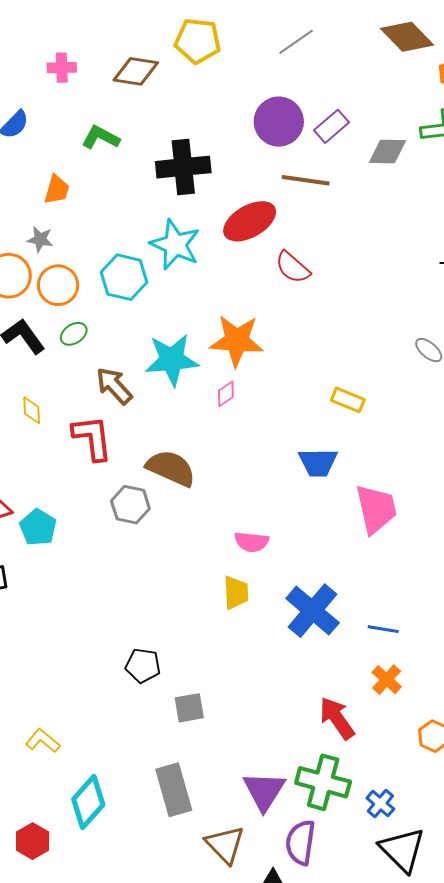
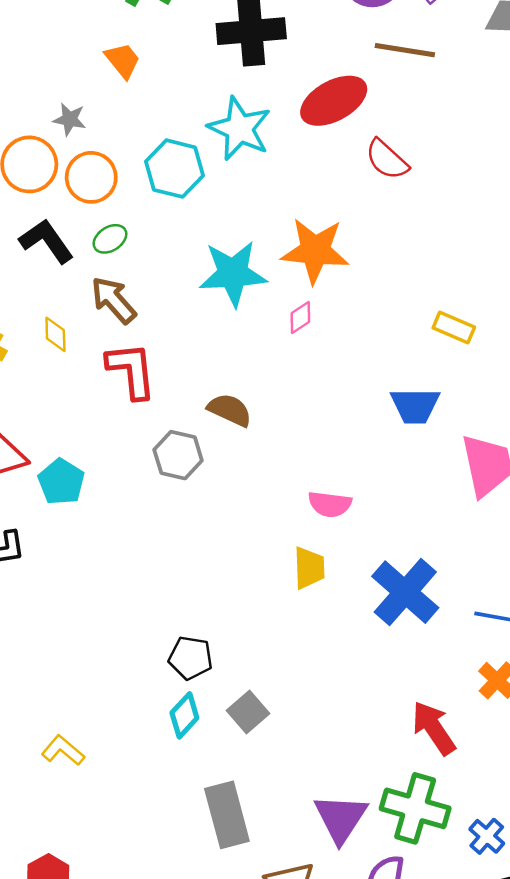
orange trapezoid: (57, 190) -> (123, 60), moved, turned -56
brown arrow: (114, 386) -> (114, 300), moved
brown semicircle: (171, 468) -> (230, 410), size x0.7
gray square: (189, 708) -> (248, 712), turned -32
cyan diamond: (88, 802) -> (184, 715), moved, size x0.7

